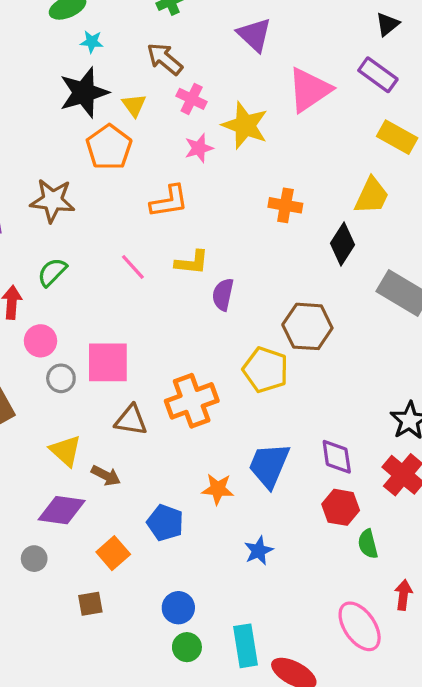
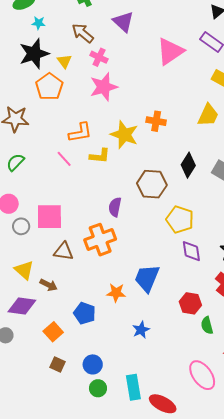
purple triangle: (254, 35) -> (123, 22), moved
yellow star: (245, 125) -> (124, 135), moved
pink star: (199, 148) -> (104, 87), size x1.6
orange L-shape: (169, 201) -> (80, 133), moved
black diamond: (342, 244) -> (188, 165), moved
purple semicircle: (223, 295) -> (115, 207), moved
brown hexagon: (307, 326) -> (152, 184), moved
yellow pentagon: (266, 370) -> (180, 220), moved
purple diamond: (337, 457) -> (191, 251), moved
brown square: (90, 604) -> (57, 364), moved, turned 35

